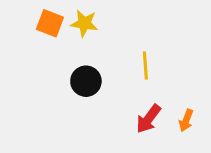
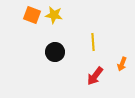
orange arrow: (186, 120) -> (122, 64), moved

